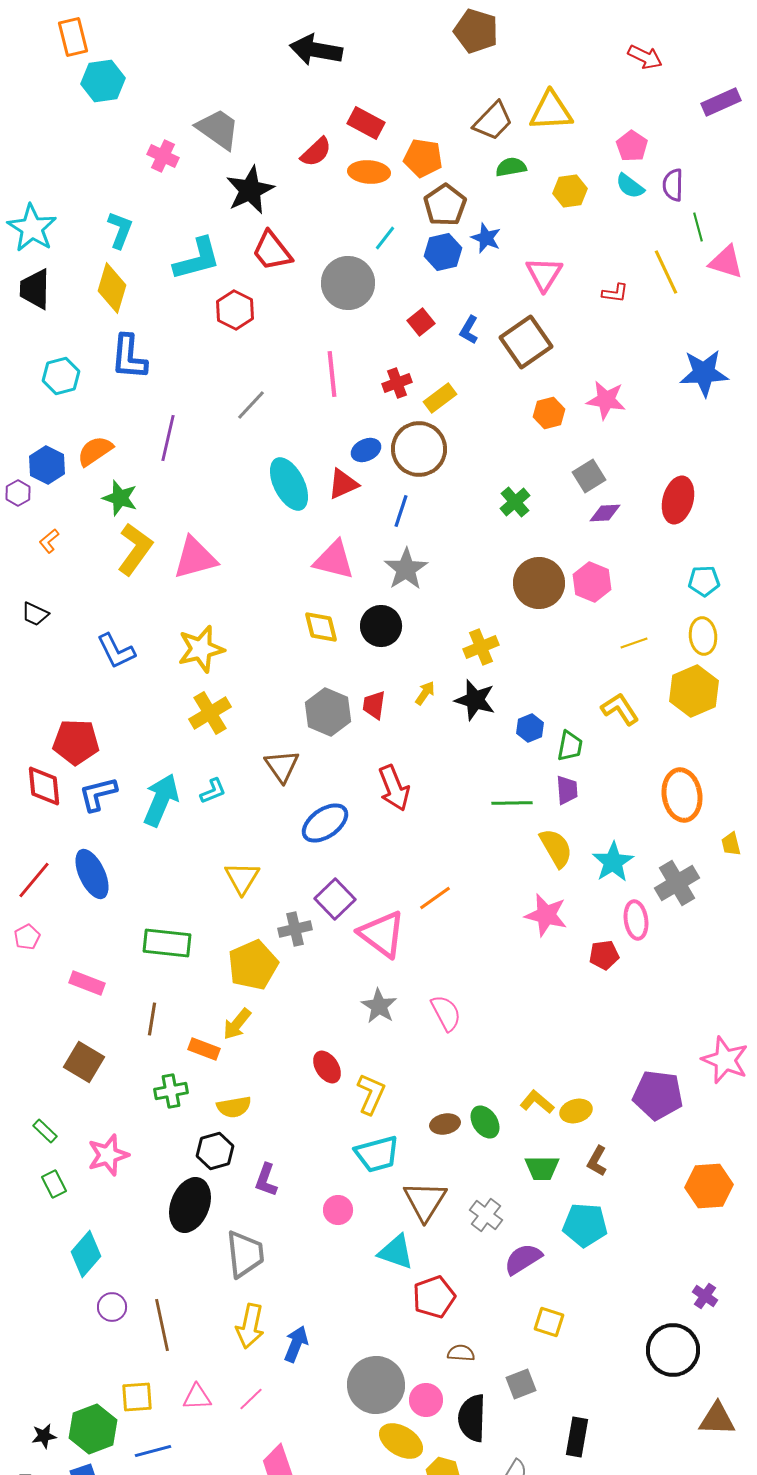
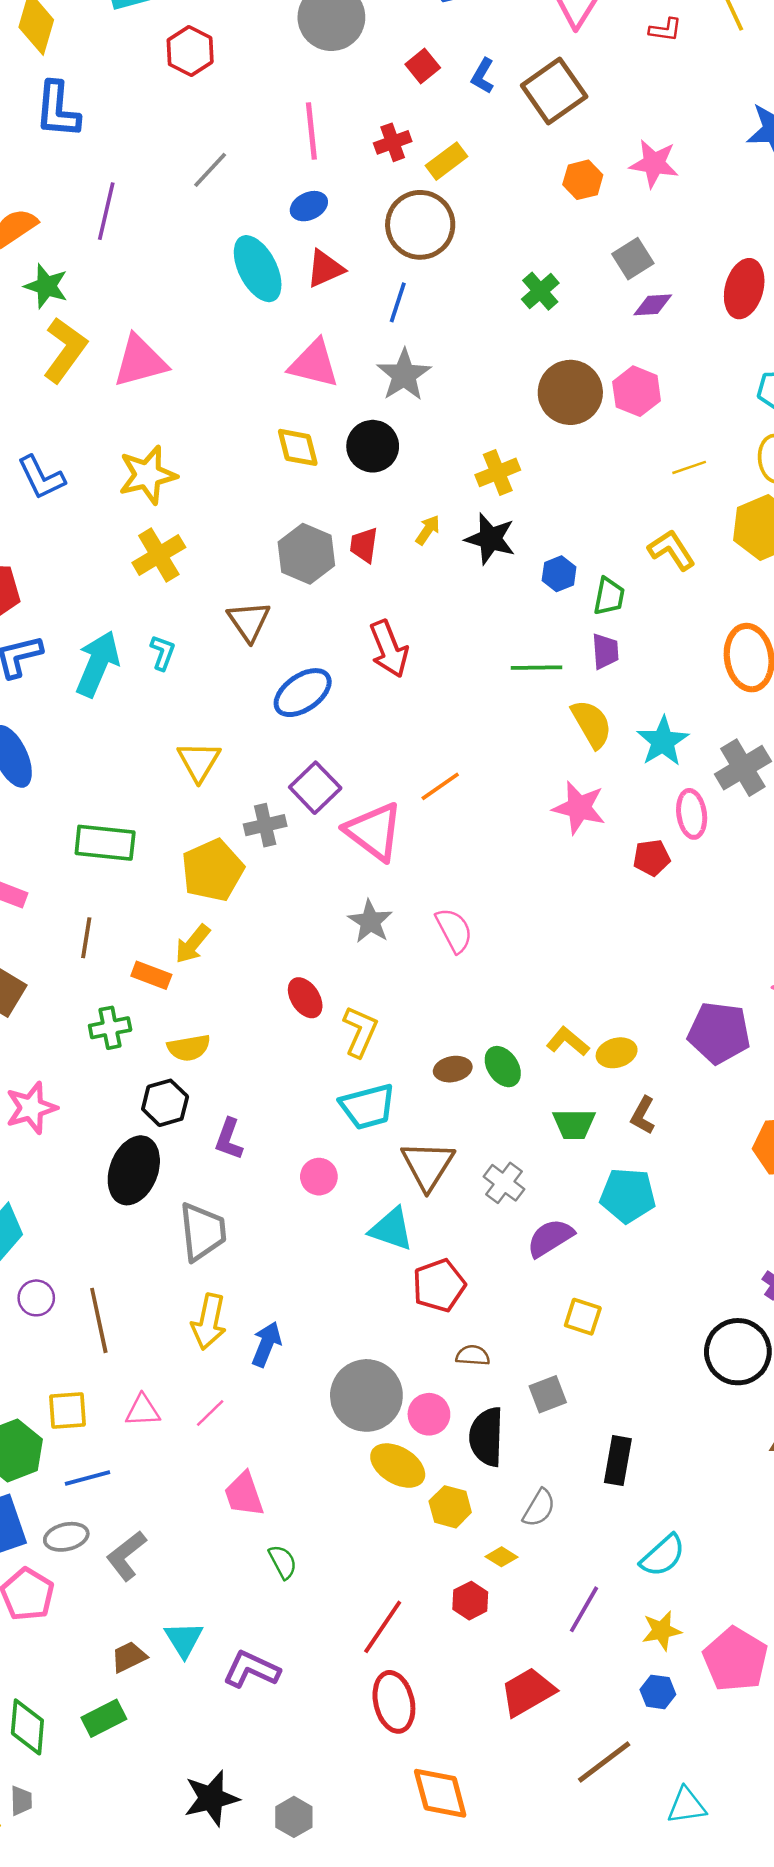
blue ellipse: (366, 450) -> (309, 206), moved
cyan L-shape: (213, 791) -> (163, 653), turned -48

